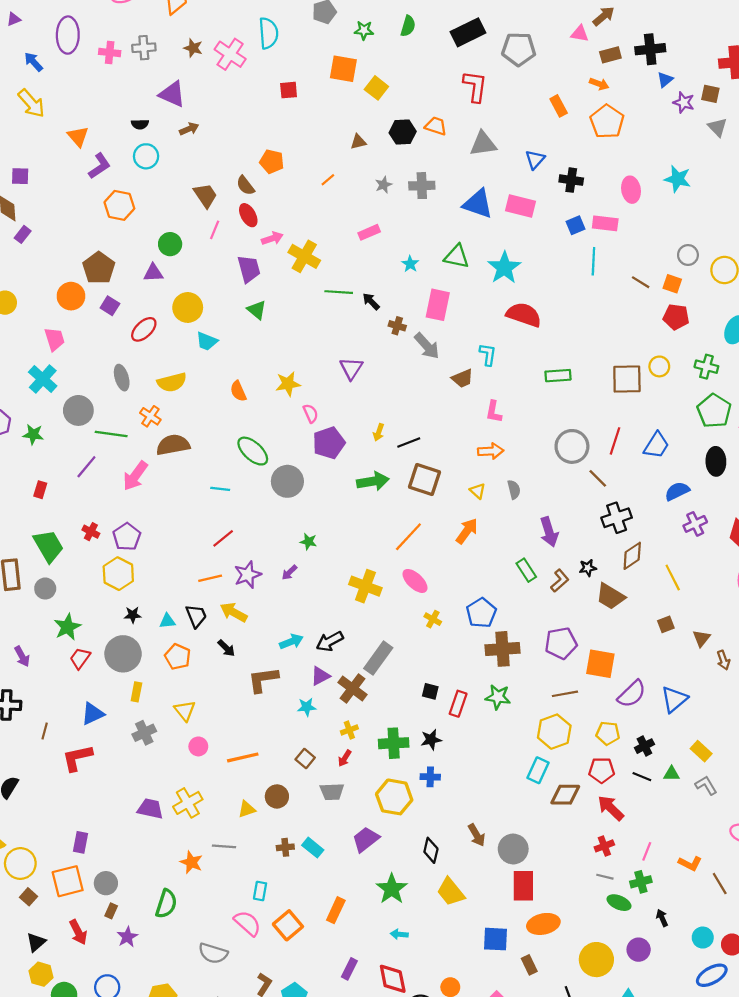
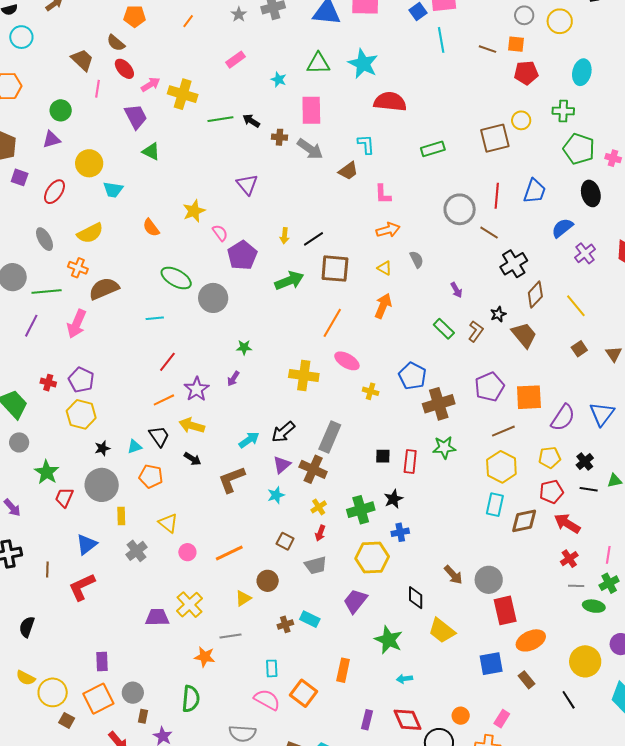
purple arrow: (549, 532) -> (456, 290), size x0.6
brown trapezoid: (610, 596) -> (524, 335), turned -148

